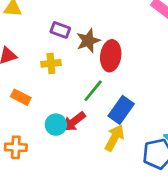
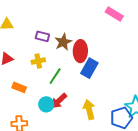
green line: (93, 91) -> (55, 76), moved
blue rectangle: (121, 110) -> (89, 68), moved
yellow arrow: (114, 138) -> (89, 109), turned -36

